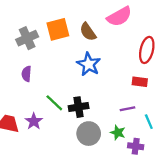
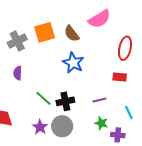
purple line: (128, 109) -> (99, 100), moved
purple star: (34, 121) -> (40, 127), moved
gray circle: (89, 134) -> (62, 126), moved

